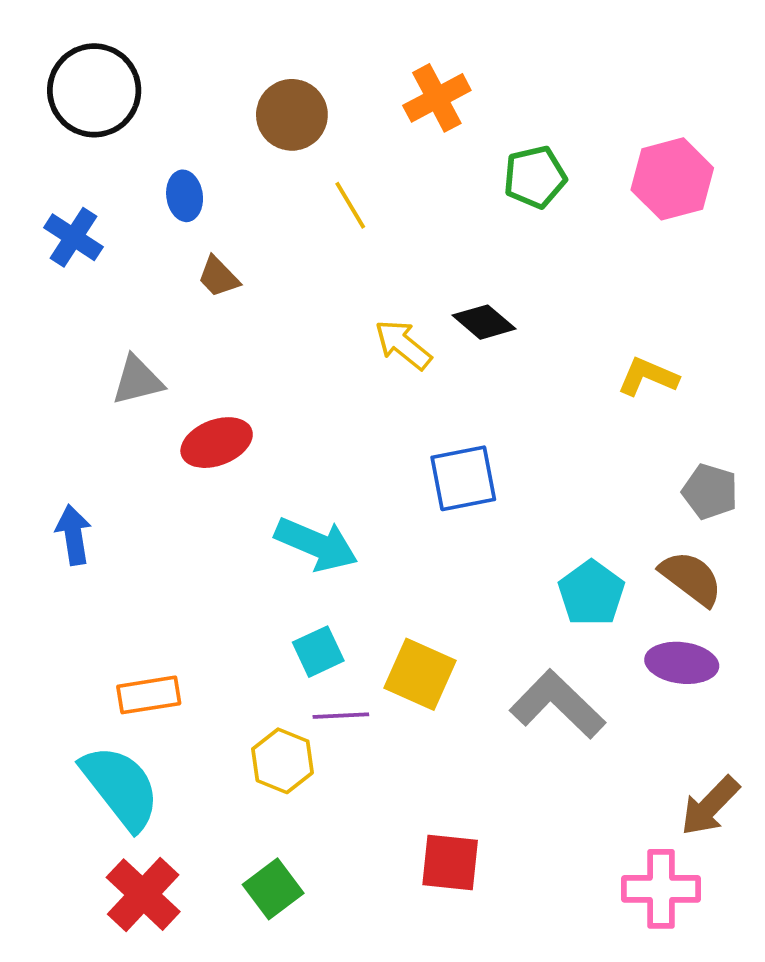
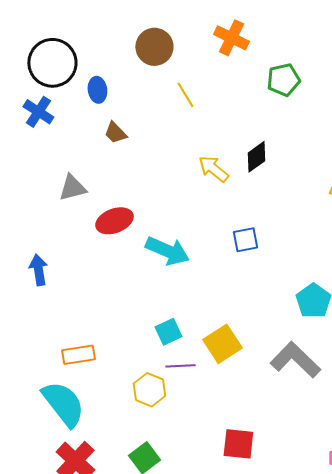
black circle: (94, 90) -> (52, 63), moved
orange cross: (437, 98) -> (231, 38), turned -36
black diamond: (484, 322) -> (256, 157), turned -76
blue square: (463, 478) -> (245, 240), size x0.7
cyan arrow: (316, 544) -> (167, 251), moved
yellow square: (420, 674) -> (222, 344), turned 33

